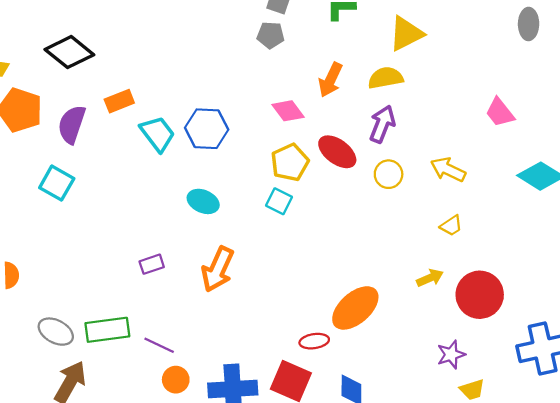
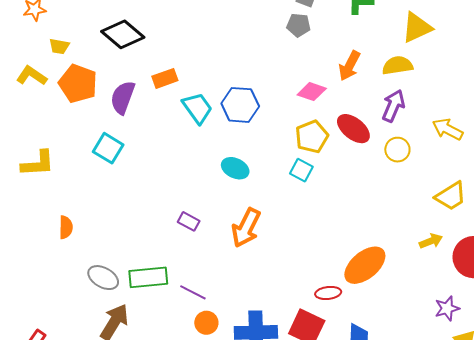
pink diamond: (288, 111) -> (312, 92), turned -36
yellow arrow: (448, 170) -> (448, 129), moved
yellow trapezoid: (451, 226) -> (451, 196), size x1.6
purple rectangle: (152, 264) -> (189, 221), turned 45

